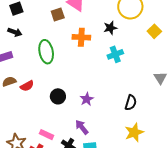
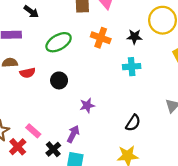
green ellipse: (46, 52) -> (59, 42), turned 55
black circle: (58, 96) -> (59, 80), moved
purple arrow: (82, 127) -> (73, 134), turned 49

